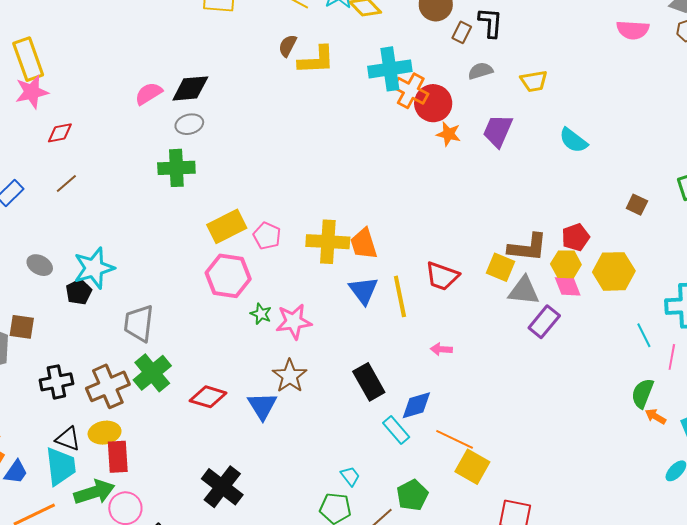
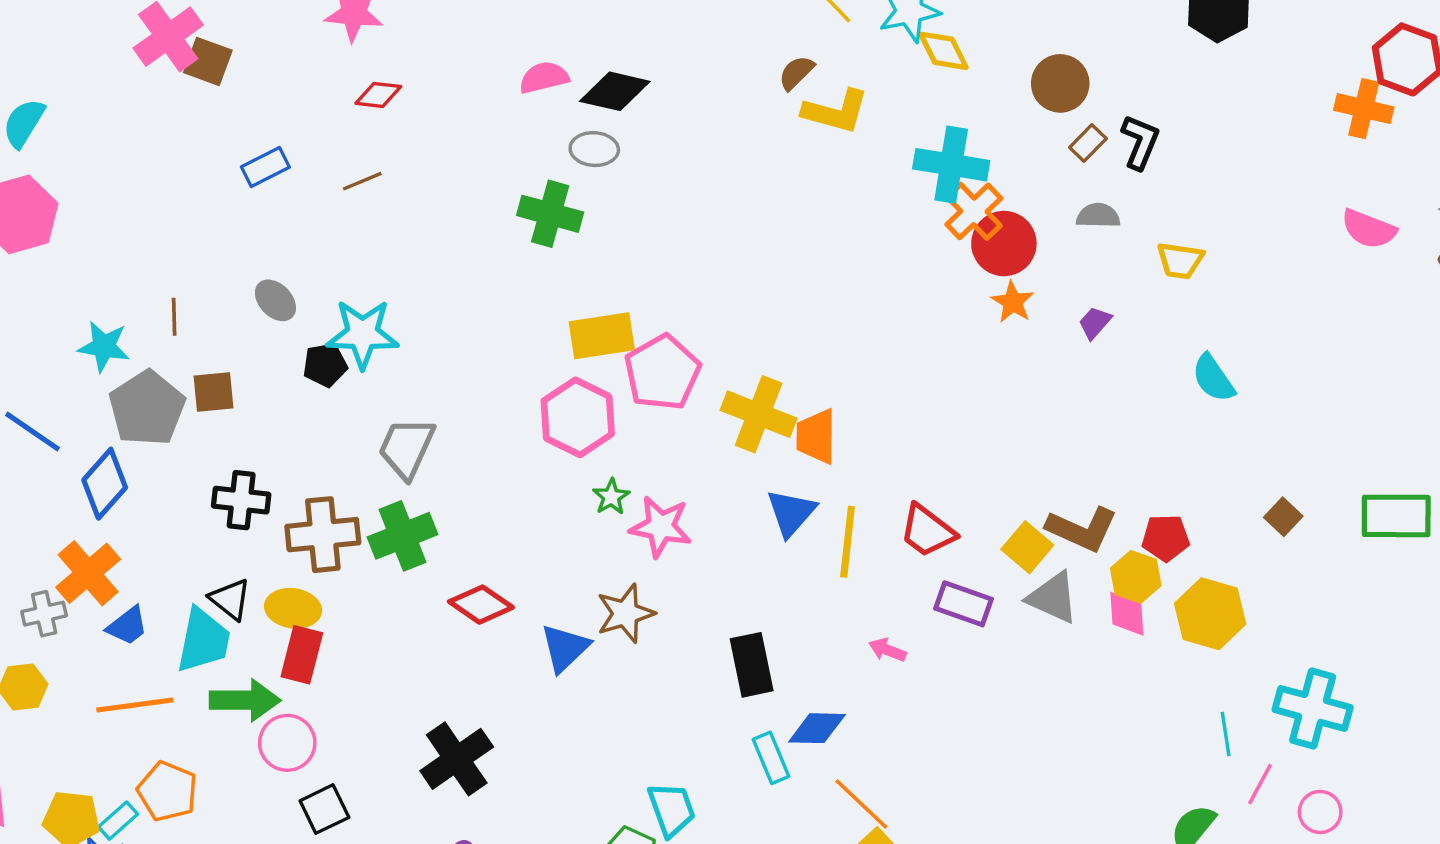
purple trapezoid: (498, 131) -> (1095, 323), size x0.6
pink pentagon: (267, 236) -> (662, 372), size x1.6
purple rectangle: (544, 322) -> (963, 604), moved, turned 52
brown square: (22, 327) -> (214, 392), turned -32
cyan trapezoid: (350, 476) -> (671, 809), size x1.6

